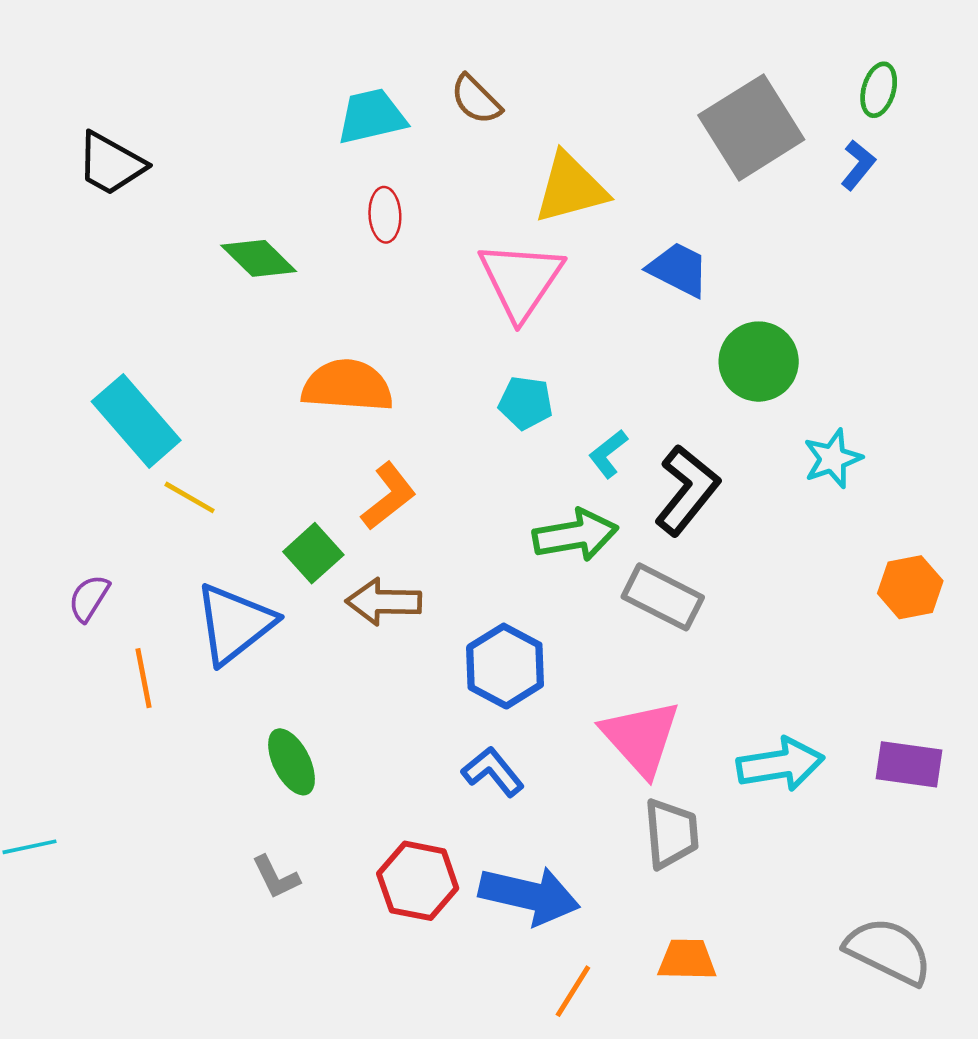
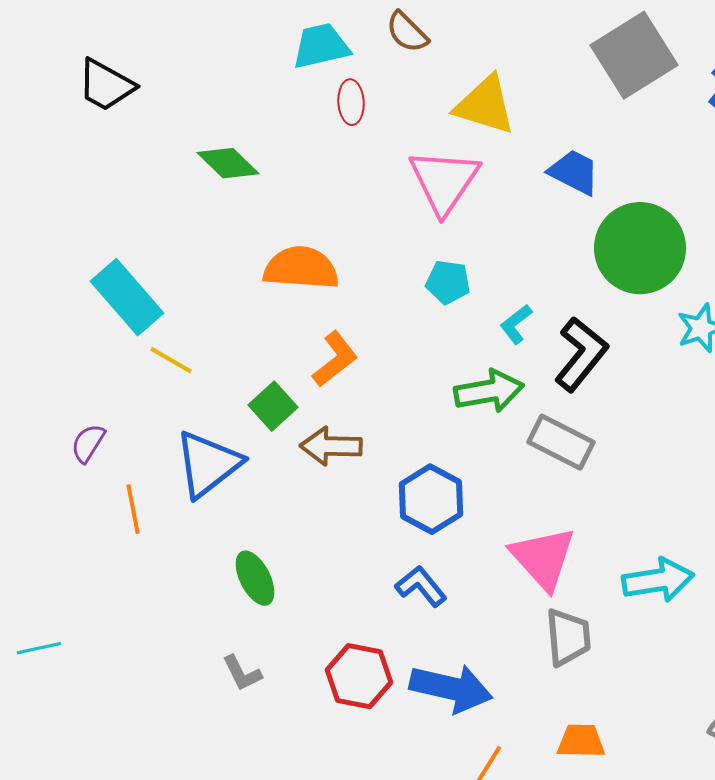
yellow triangle: (571, 188) -> (485, 105), turned 32
red ellipse: (385, 215) -> (351, 102), moved
green circle: (759, 362) -> (640, 248), size x1.4

